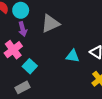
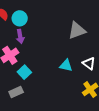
gray triangle: (50, 24) -> (77, 30), moved

